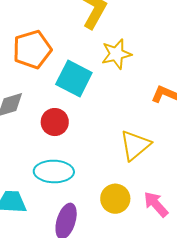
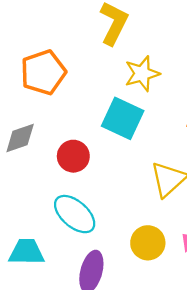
cyan square: (74, 79) -> (123, 118), moved
cyan ellipse: (54, 171) -> (75, 214), turned 42

